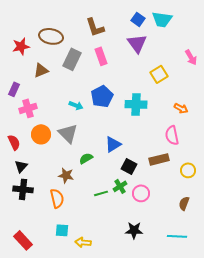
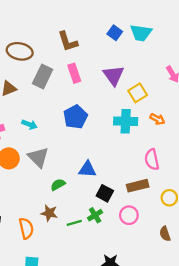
purple triangle: (137, 43) -> (114, 75), moved
cyan cross: (136, 104) -> (126, 121), moved
cyan arrow: (76, 105) -> (29, 125), moved
orange arrow: (181, 108) -> (157, 119), moved
blue triangle: (113, 144) -> (87, 169), turned 36
brown star: (66, 175) -> (49, 213), moved
pink circle: (141, 193) -> (129, 215), moved
brown semicircle: (184, 203) -> (165, 234), turned -40

